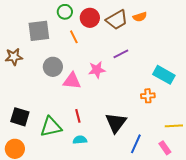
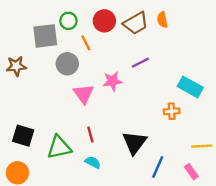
green circle: (65, 12) -> (68, 21), moved
orange semicircle: (140, 17) -> (162, 20), turned 96
gray circle: (53, 67) -> (67, 64), moved
pink triangle: (72, 81) -> (83, 94), turned 48
cyan semicircle: (80, 140) -> (93, 162), turned 32

